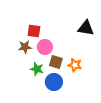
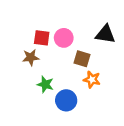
pink circle: (45, 47) -> (64, 38), moved
brown square: (56, 62) -> (82, 59), moved

